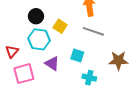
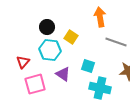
gray line: (93, 31) -> (116, 42), moved
cyan cross: (89, 78) -> (100, 88), size x1.5

